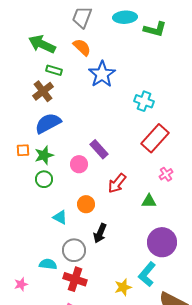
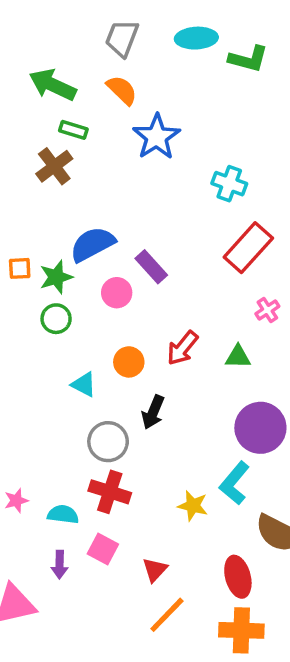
blue semicircle: (48, 123) -> (92, 244), moved
red arrow: (117, 183) -> (182, 348), moved
cyan semicircle: (48, 264) -> (63, 514), moved
yellow star: (123, 287) -> (193, 506), turned 30

